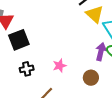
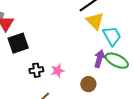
black cross: (27, 69) -> (36, 70), moved

